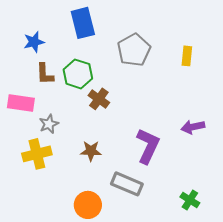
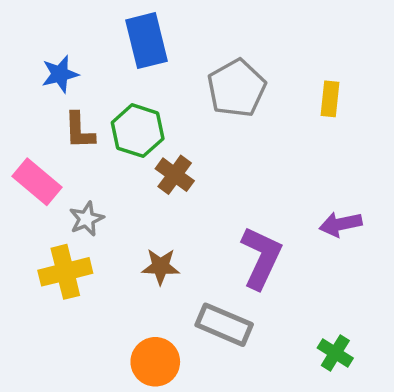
pink rectangle: (21, 103) -> (37, 182), turned 32

